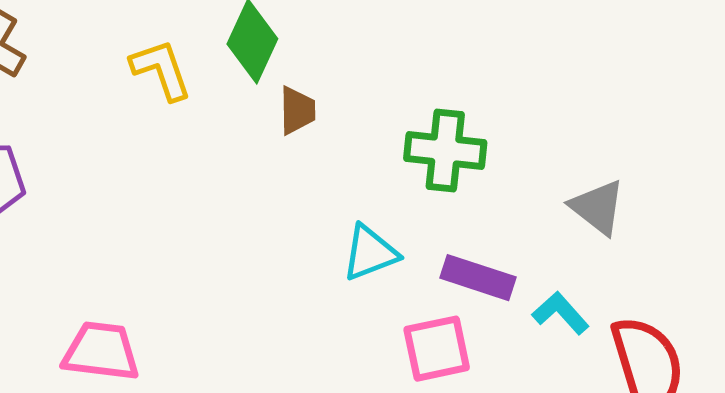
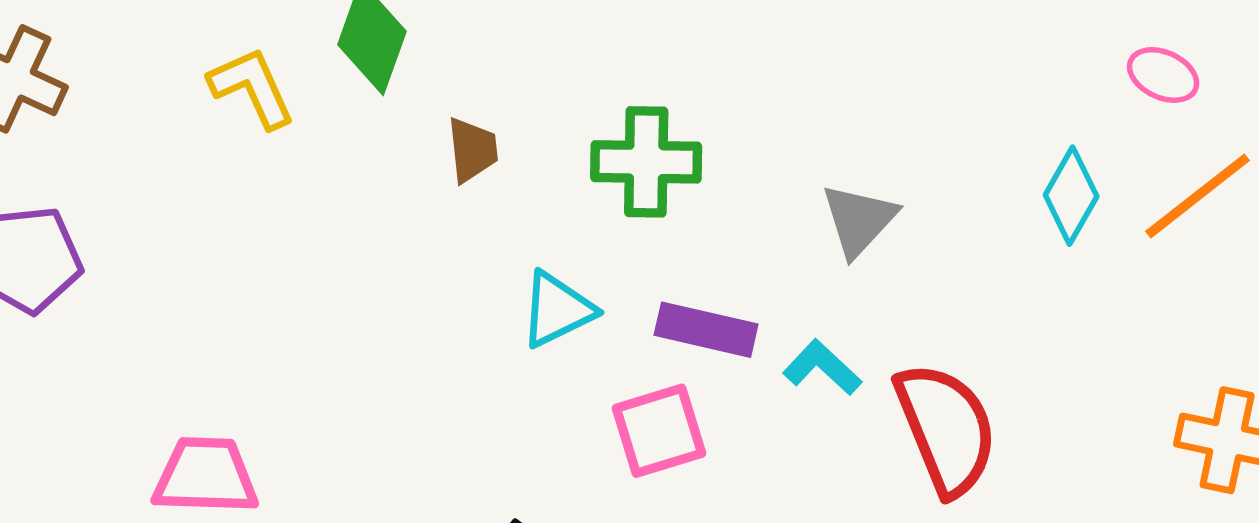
brown trapezoid: (297, 110) -> (472, 150), moved
gray triangle: (597, 207) -> (859, 220), turned 40

